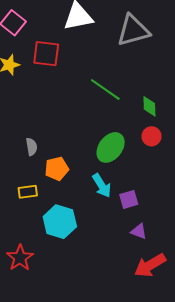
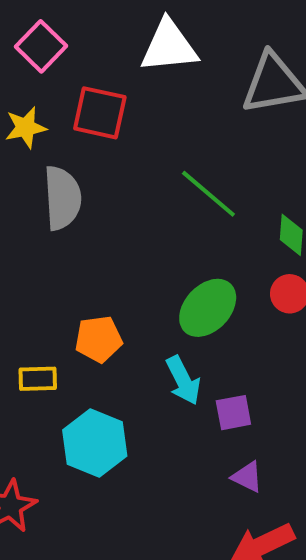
gray semicircle: (32, 147) -> (62, 198), moved, size x1.8

